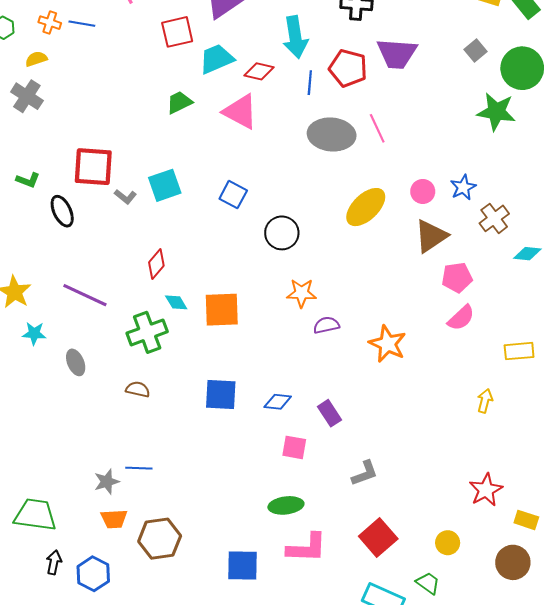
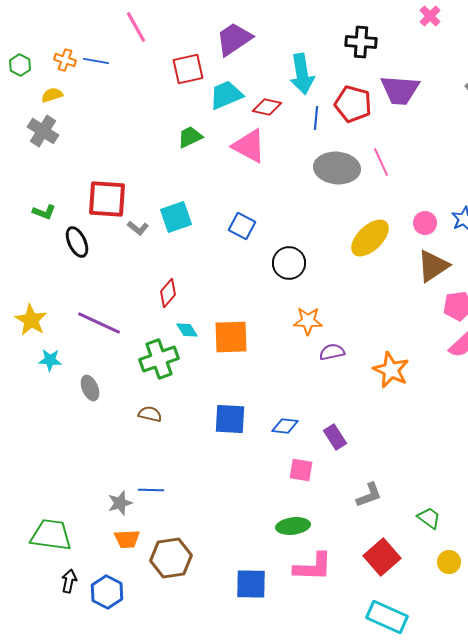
green trapezoid: (428, 583) -> (429, 518), moved

